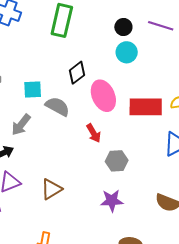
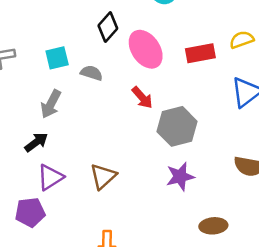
gray semicircle: (57, 106) -> (92, 73), size x0.7
red rectangle: (146, 107) -> (200, 53), size x0.7
gray hexagon: (117, 161) -> (177, 126), size x1.4

